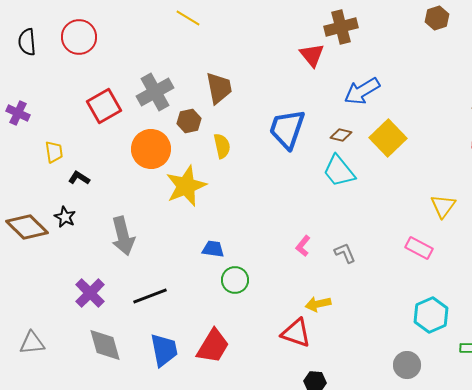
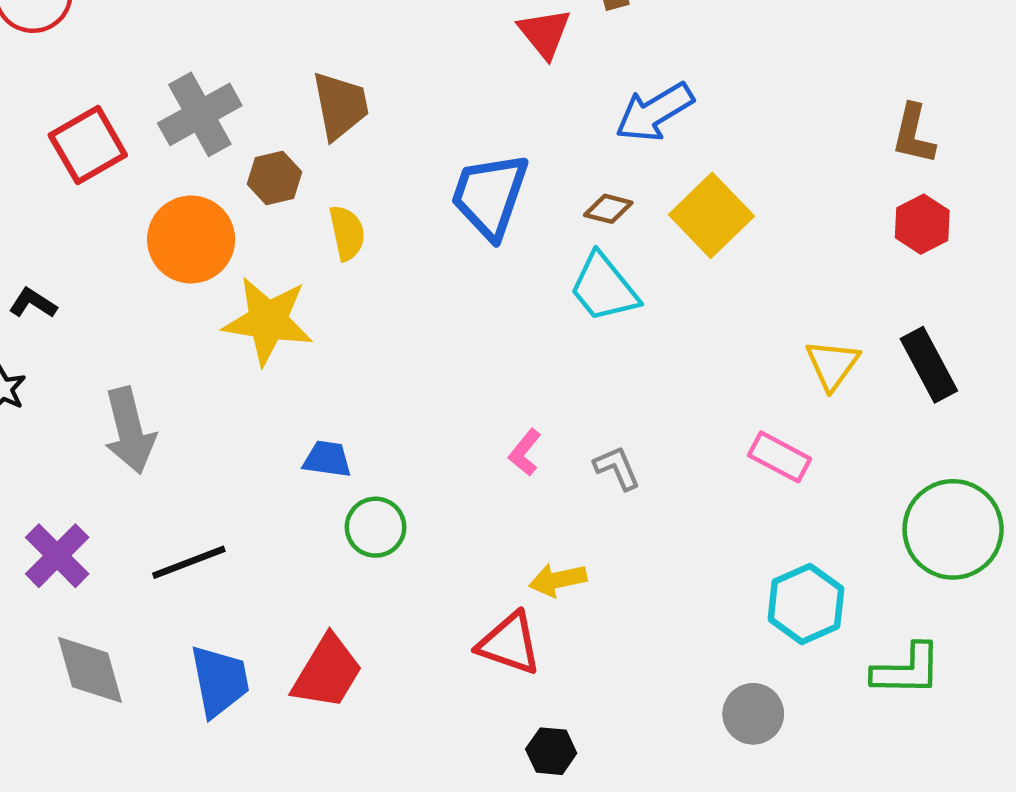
yellow star: (186, 186) -> (268, 321), turned 30

